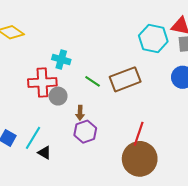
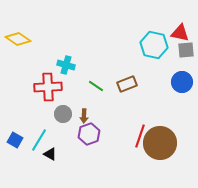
brown rectangle: (125, 79) -> (127, 84), size x0.7
gray circle: (58, 96) -> (63, 114), moved
brown circle: (140, 159) -> (160, 143), moved

